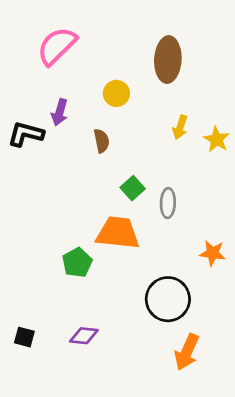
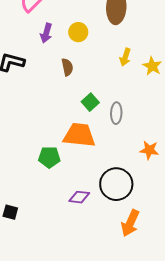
purple arrow: (60, 112) -> (46, 33), moved
green pentagon: (77, 263) -> (49, 157), turned 30
purple diamond: (84, 336) -> (79, 197), moved

